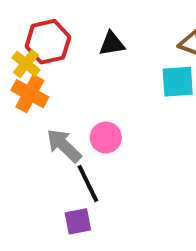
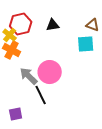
pink circle: (106, 138) -> (50, 72), size x1.5
purple square: (78, 221) -> (16, 114), moved

